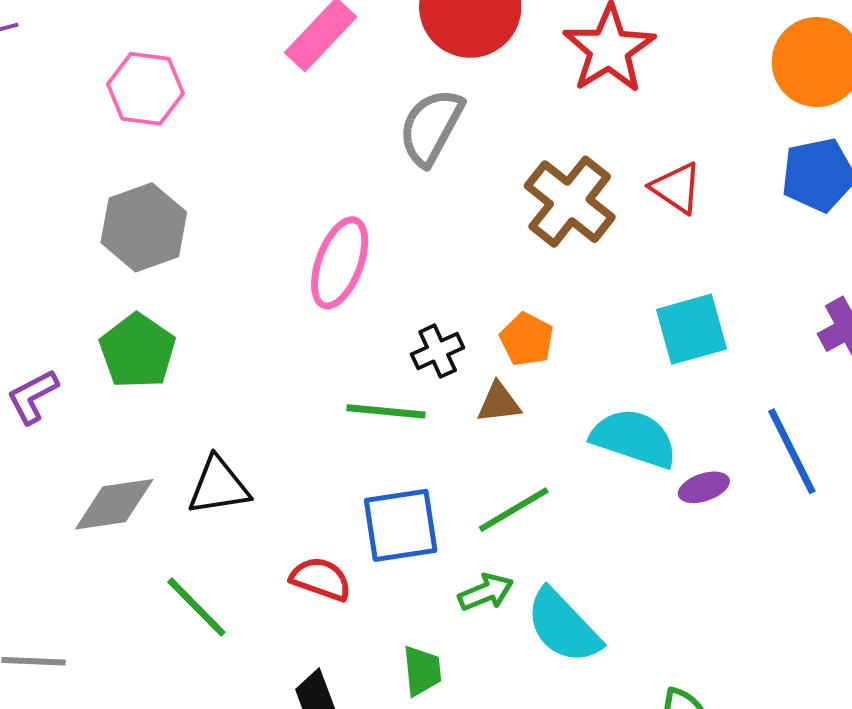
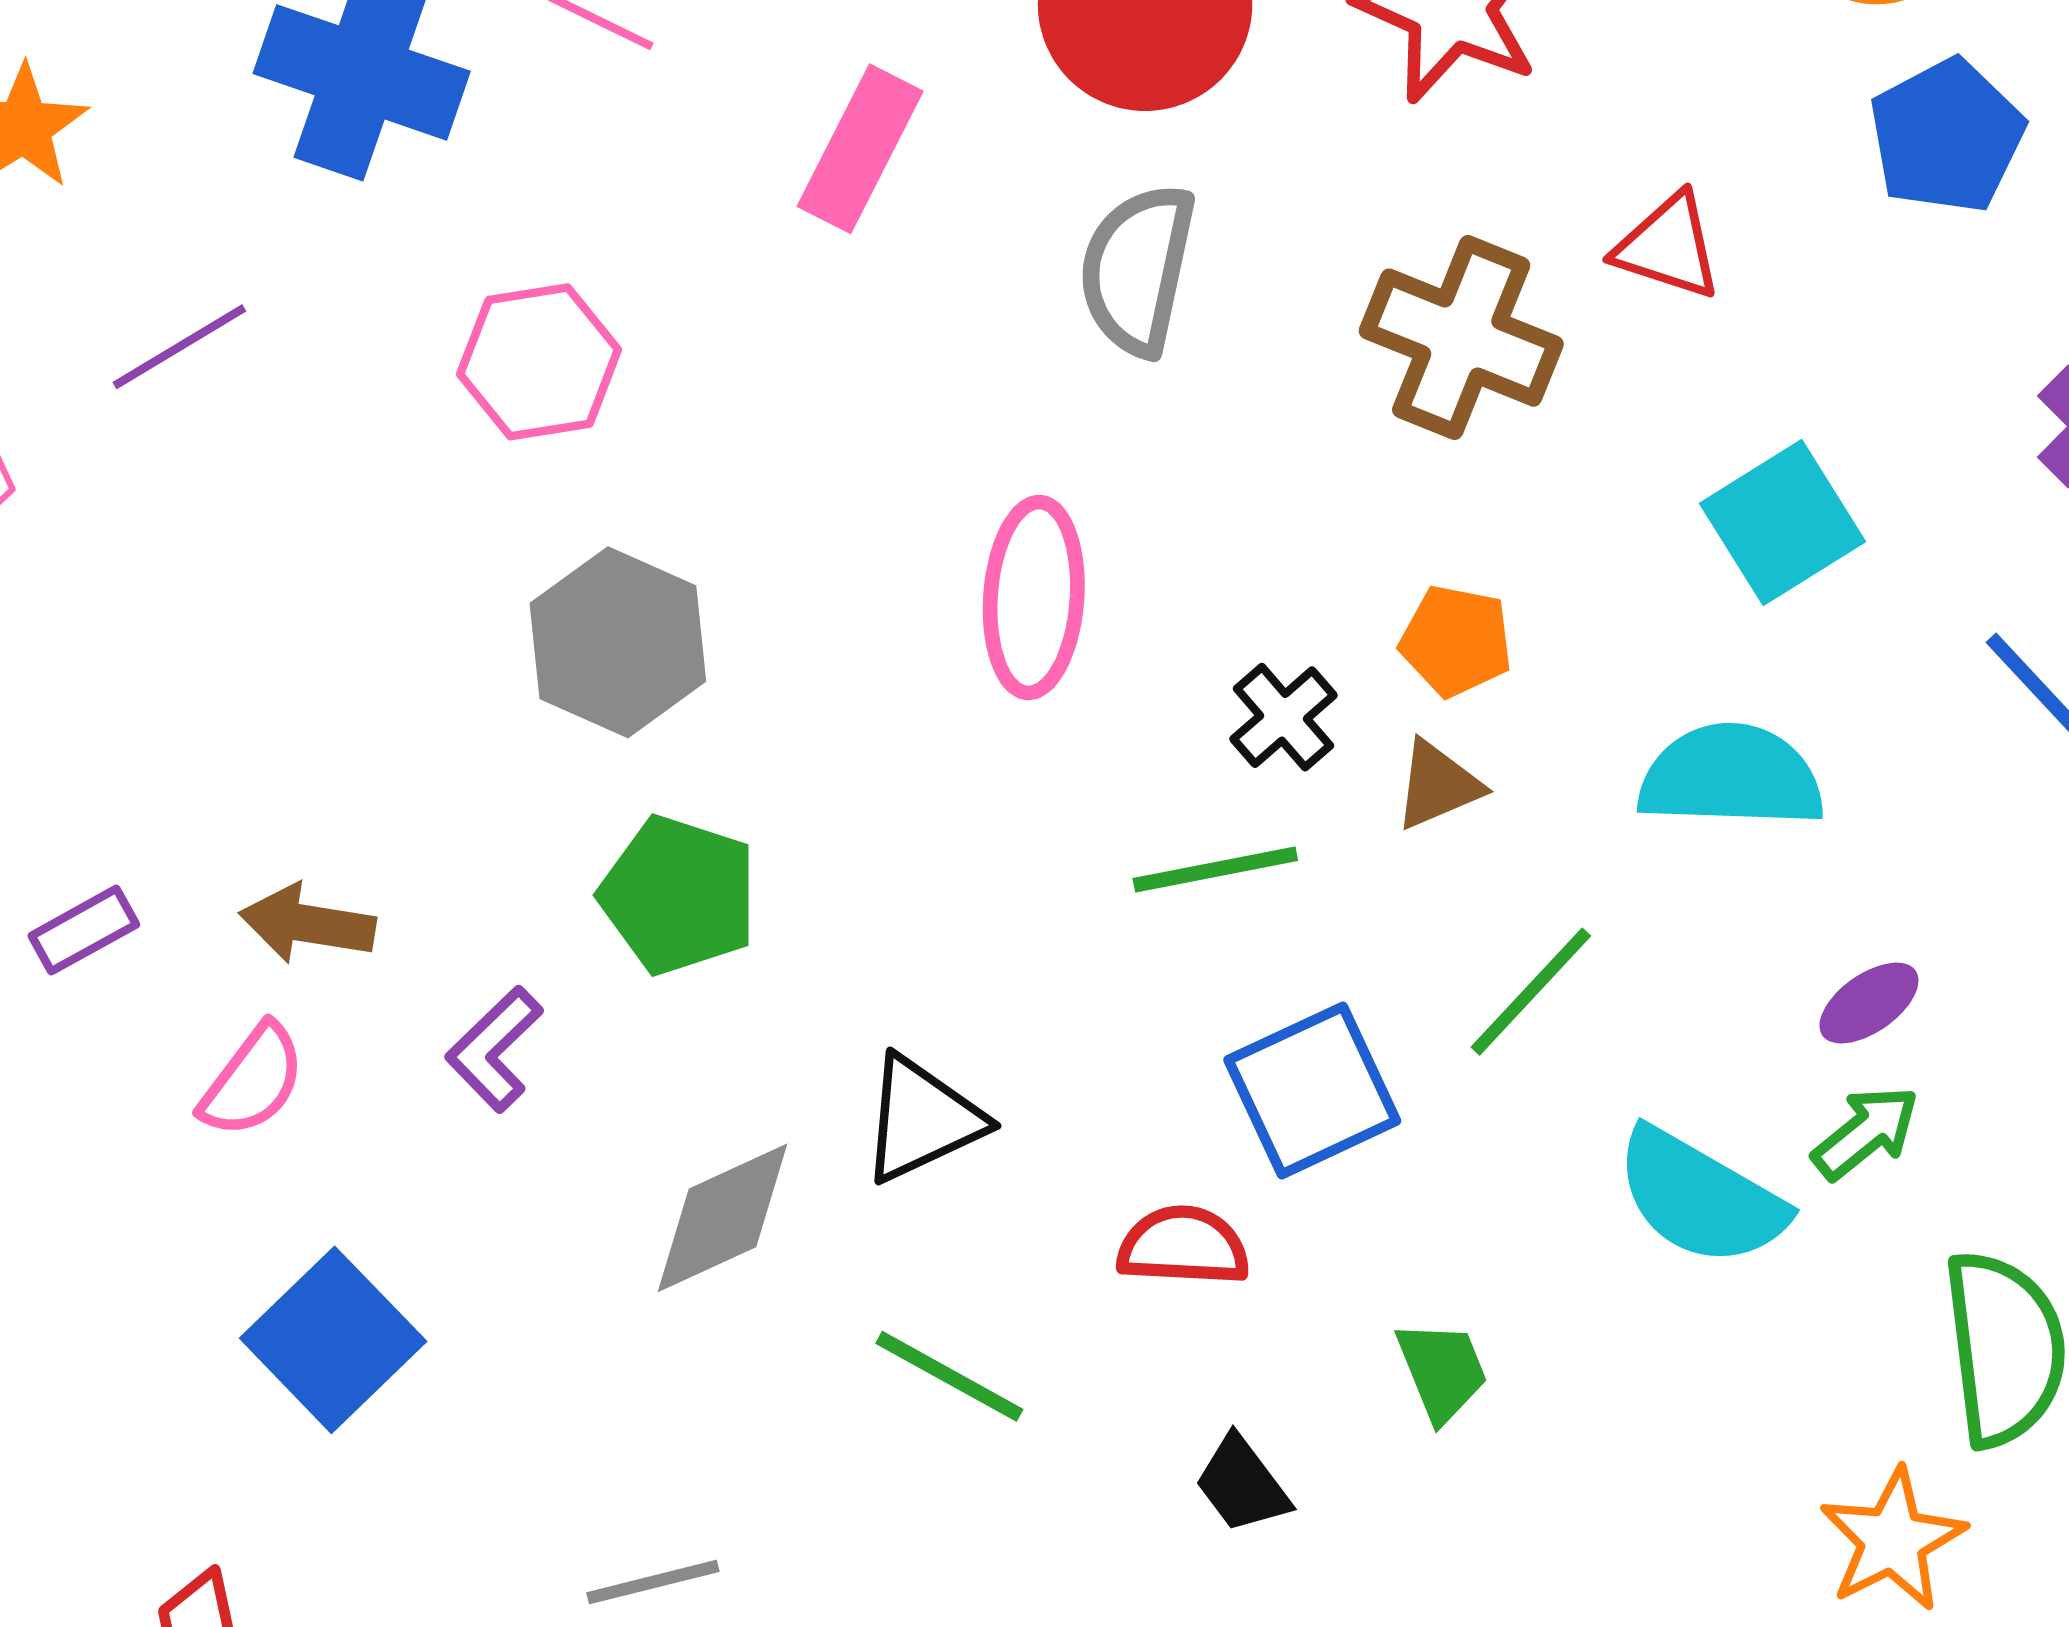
purple ellipse: (704, 487) -> (1869, 1003), moved
green arrow: (486, 592) -> (1866, 1133), moved

